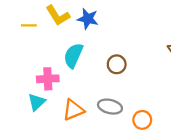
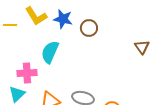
brown circle: (117, 64) -> (89, 28), moved

